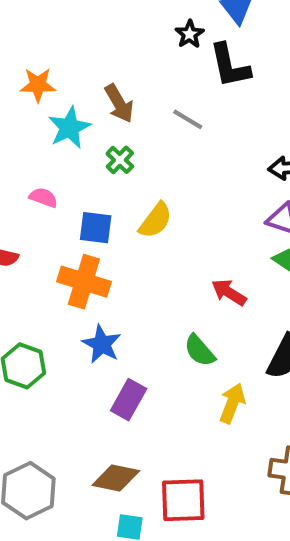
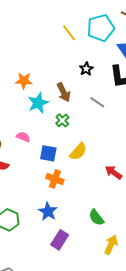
black star: (190, 34) -> (86, 69), moved
orange cross: (84, 282) -> (55, 179), moved, size x0.7
red arrow: (229, 292) -> (114, 172), moved

